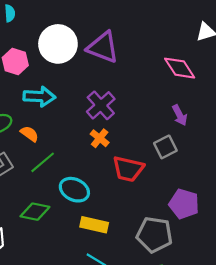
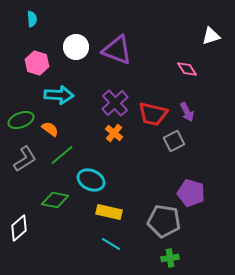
white circle: (58, 44) -> (76, 47), size x0.7
pink diamond: (180, 68) -> (187, 69), size x0.7
red trapezoid: (128, 169) -> (153, 114), moved

